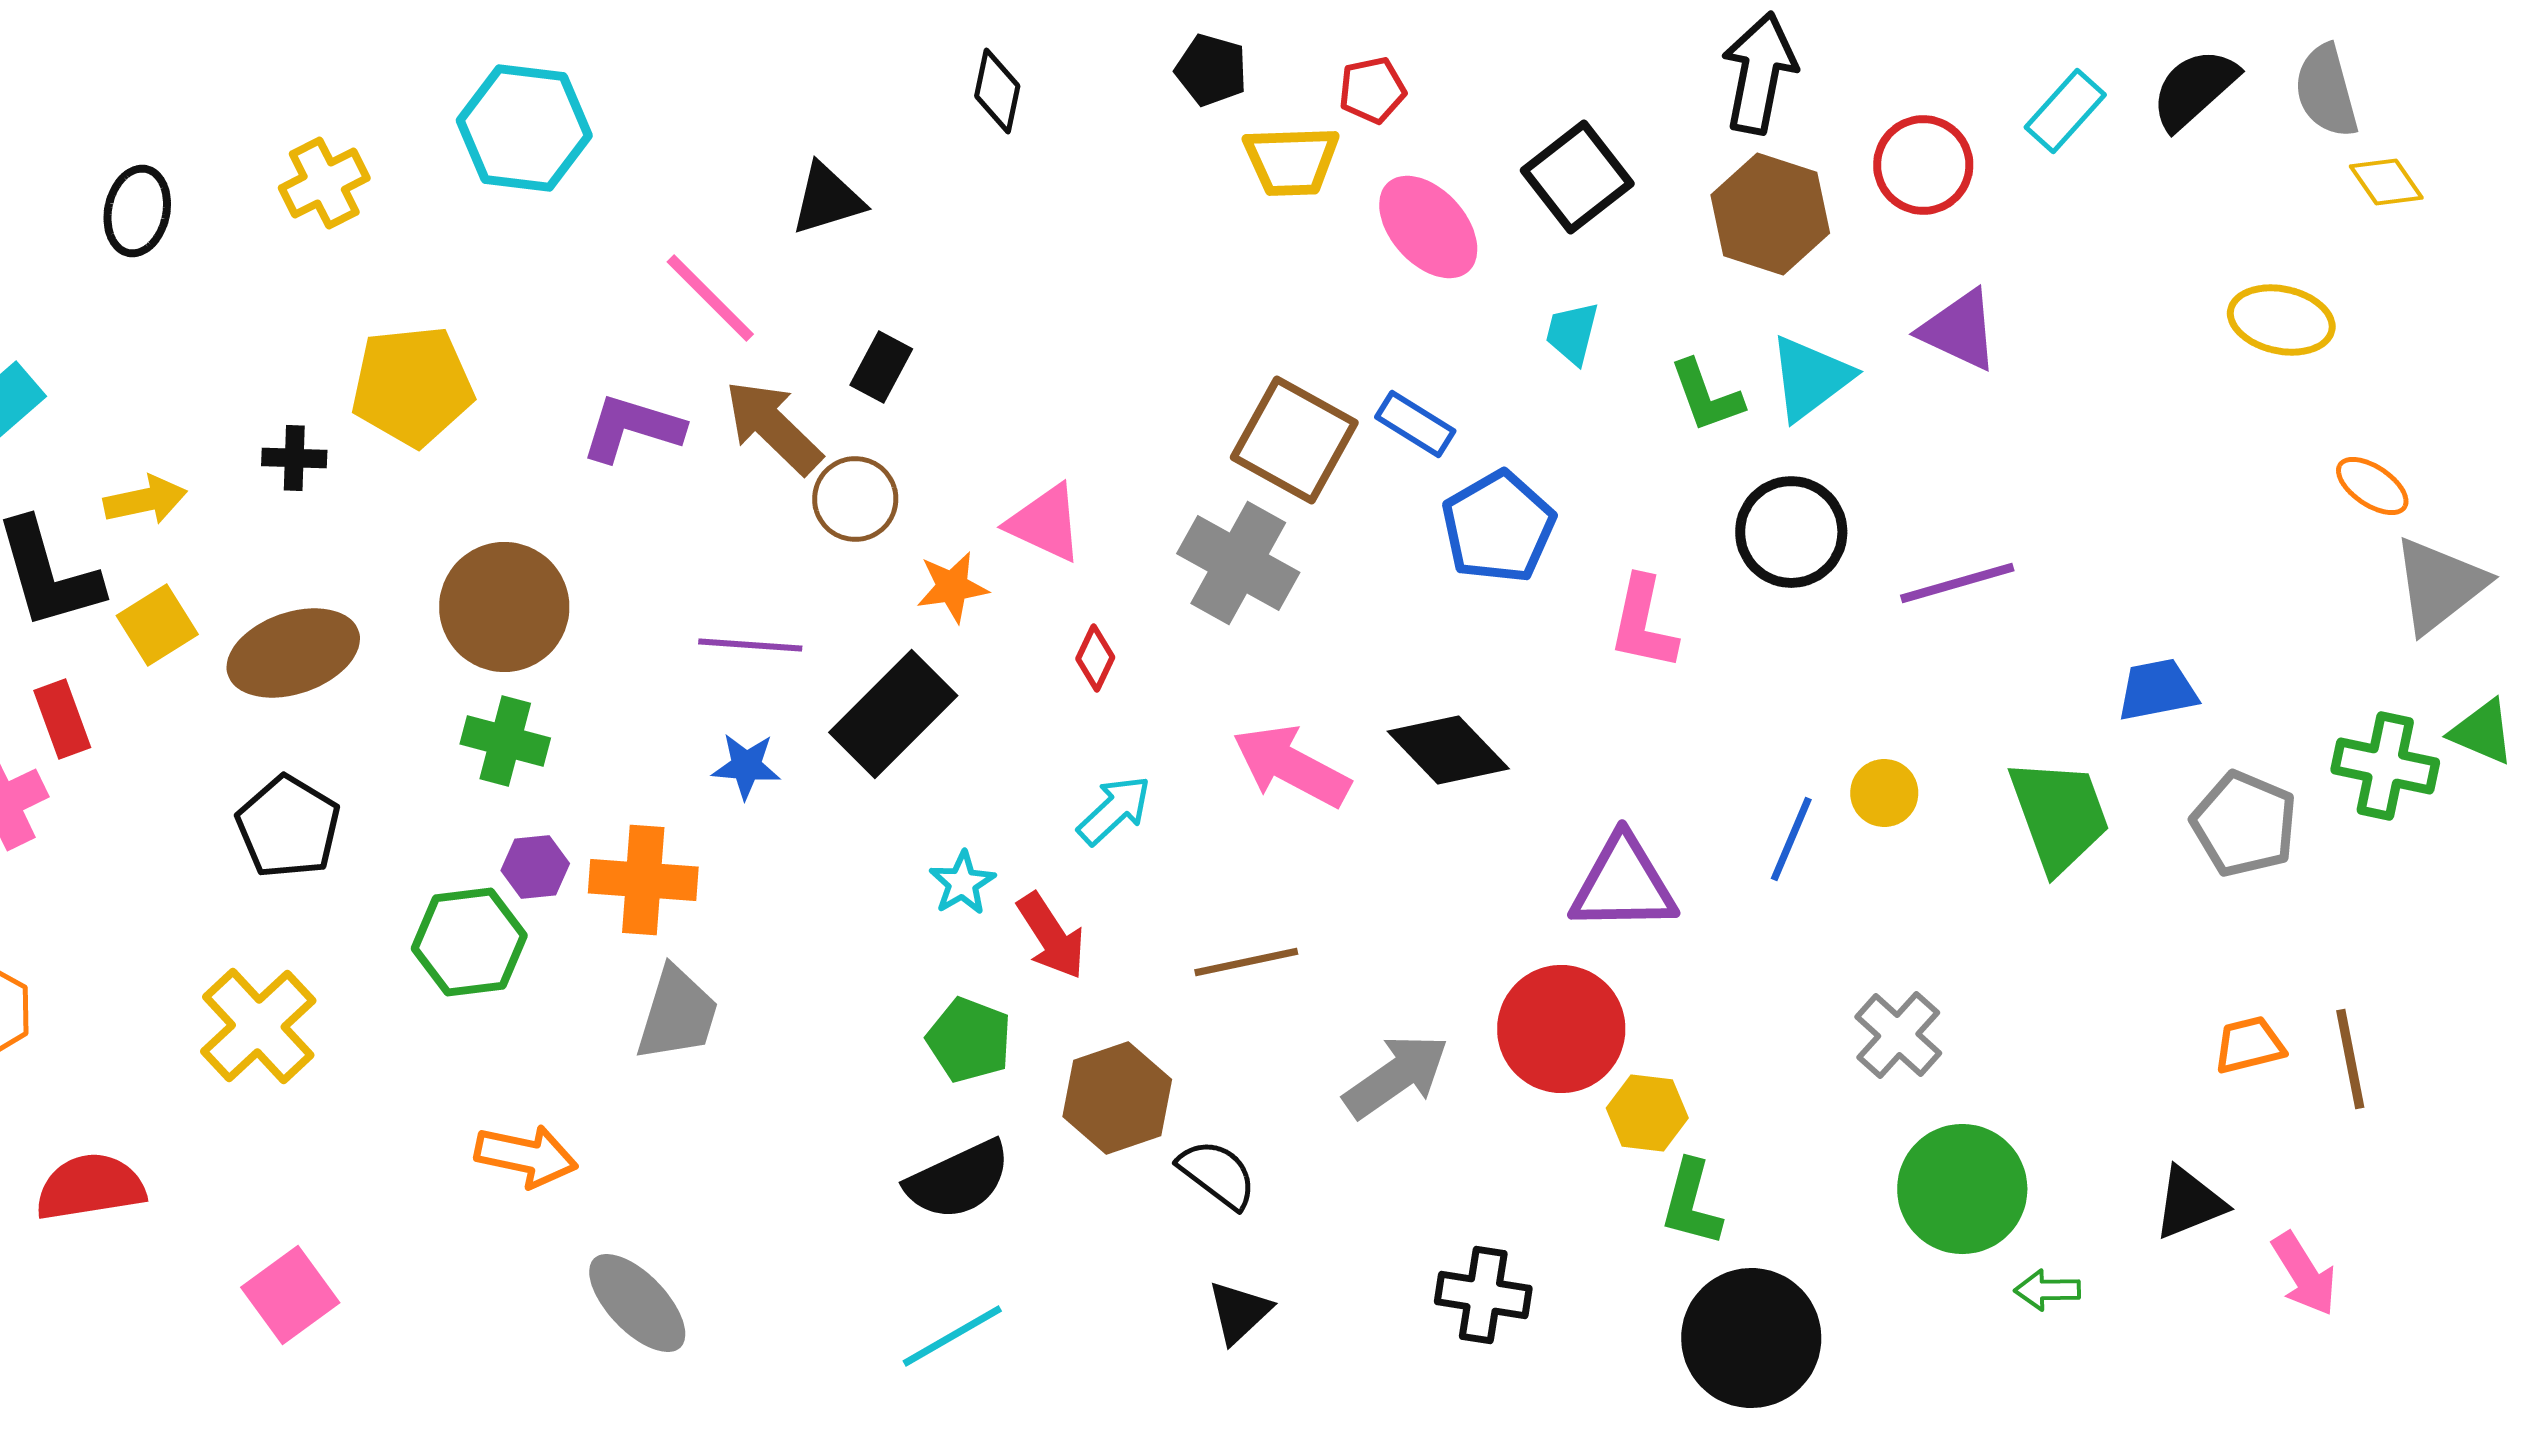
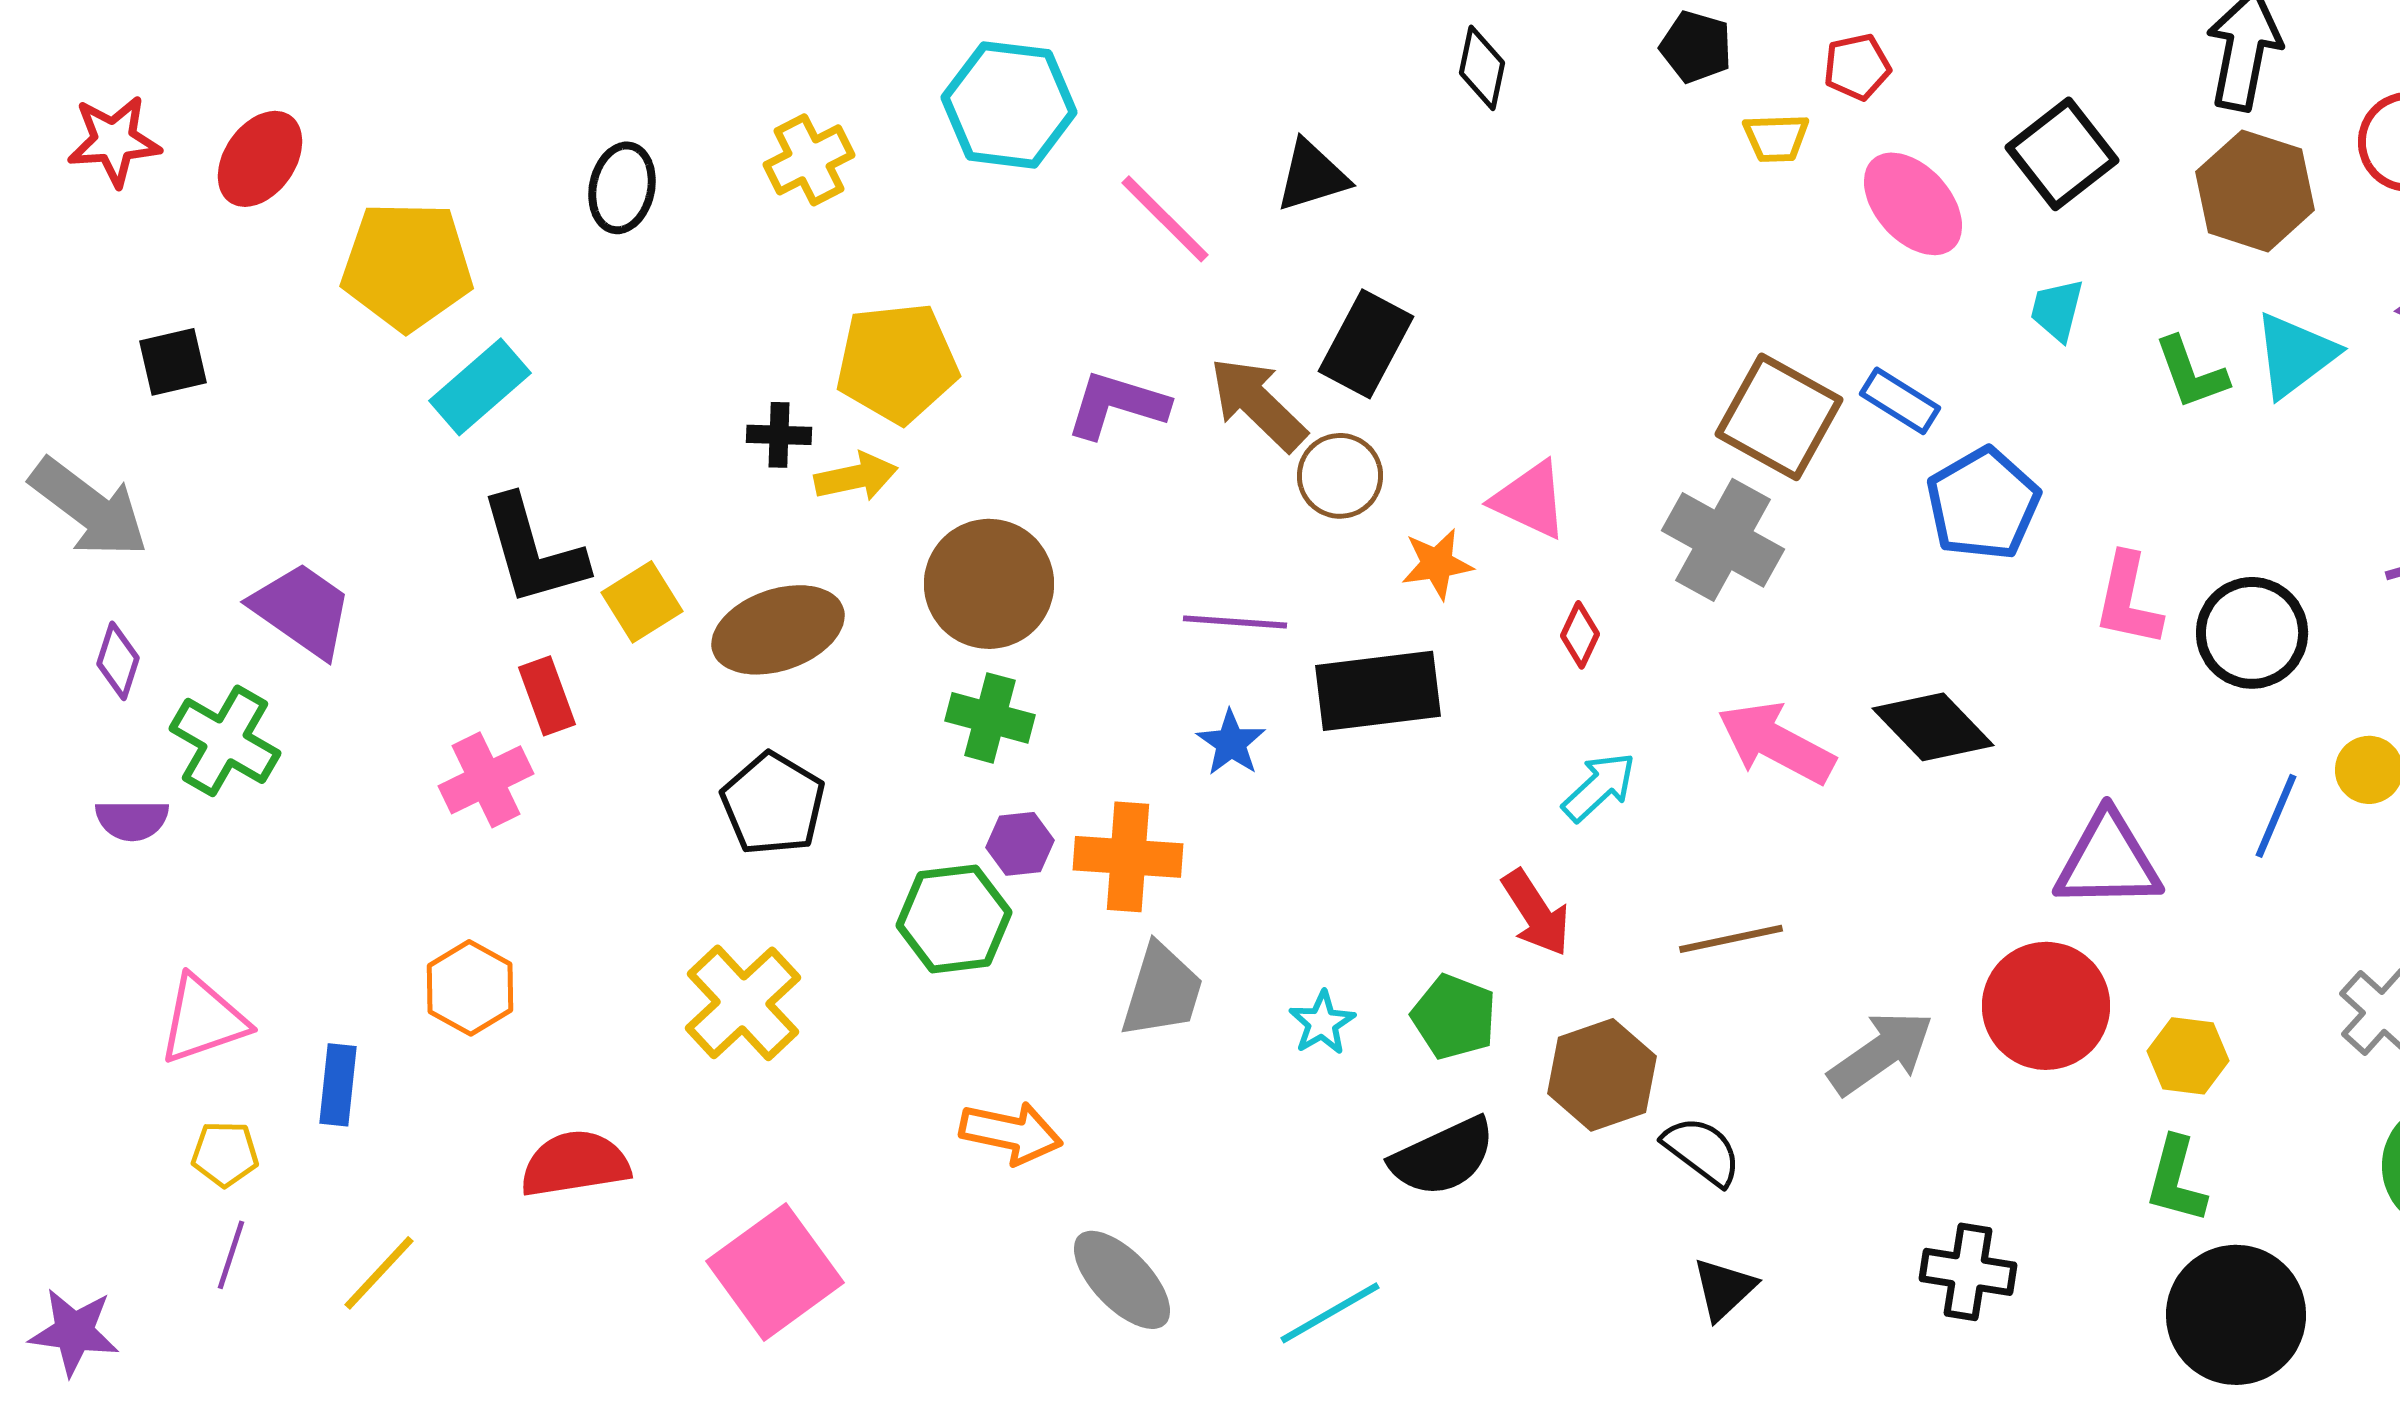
yellow trapezoid: (1291, 161) -> (1776, 138), size x0.7
pink line: (710, 298) -> (1165, 219), moved
black rectangle: (881, 367) -> (1366, 344), size x1.5
yellow arrow: (145, 500) -> (856, 477), moved
black circle: (1791, 532) -> (2252, 633), moved
black rectangle: (893, 714) -> (1378, 691), turned 38
blue star: (746, 766) -> (1231, 743), turned 30
cyan star: (962, 883) -> (1322, 1023), moved
yellow hexagon: (1647, 1113) -> (2188, 1056), moved
pink square: (290, 1295) -> (775, 1272), size x1.4
cyan line: (952, 1336) -> (1330, 1313), moved

